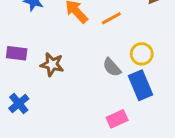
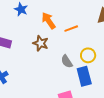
brown star: (52, 64) -> (41, 43), moved

